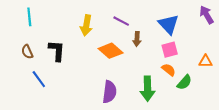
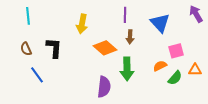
purple line: (121, 21) -> (125, 15), moved, turned 63
pink square: (170, 50) -> (176, 51), moved
orange triangle: (206, 61) -> (195, 70), moved
orange semicircle: (169, 70) -> (160, 66), turned -64
green arrow: (147, 89) -> (127, 69), moved

